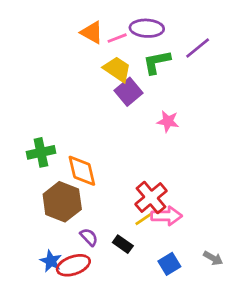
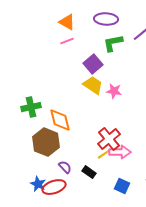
pink line: (117, 38) -> (67, 41), moved
yellow trapezoid: (117, 69) -> (93, 85), moved
pink star: (168, 121) -> (114, 91), moved
blue square: (169, 264) -> (122, 186), turned -35

